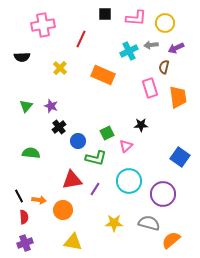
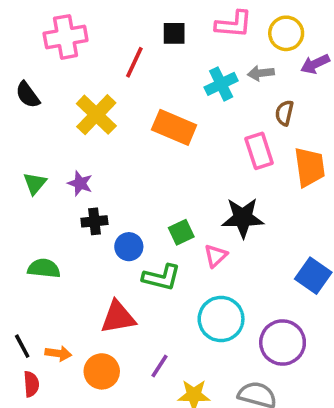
black square: (105, 14) -> (174, 33), moved
purple arrow: (176, 48) -> (315, 64), moved
black semicircle: (22, 57) -> (28, 95), turned 56
yellow cross: (60, 68) -> (96, 115), size x1.6
black star: (141, 125) -> (243, 218), size x1.6
black cross: (59, 127) -> (94, 221), turned 32
purple line: (95, 189) -> (160, 366), moved

